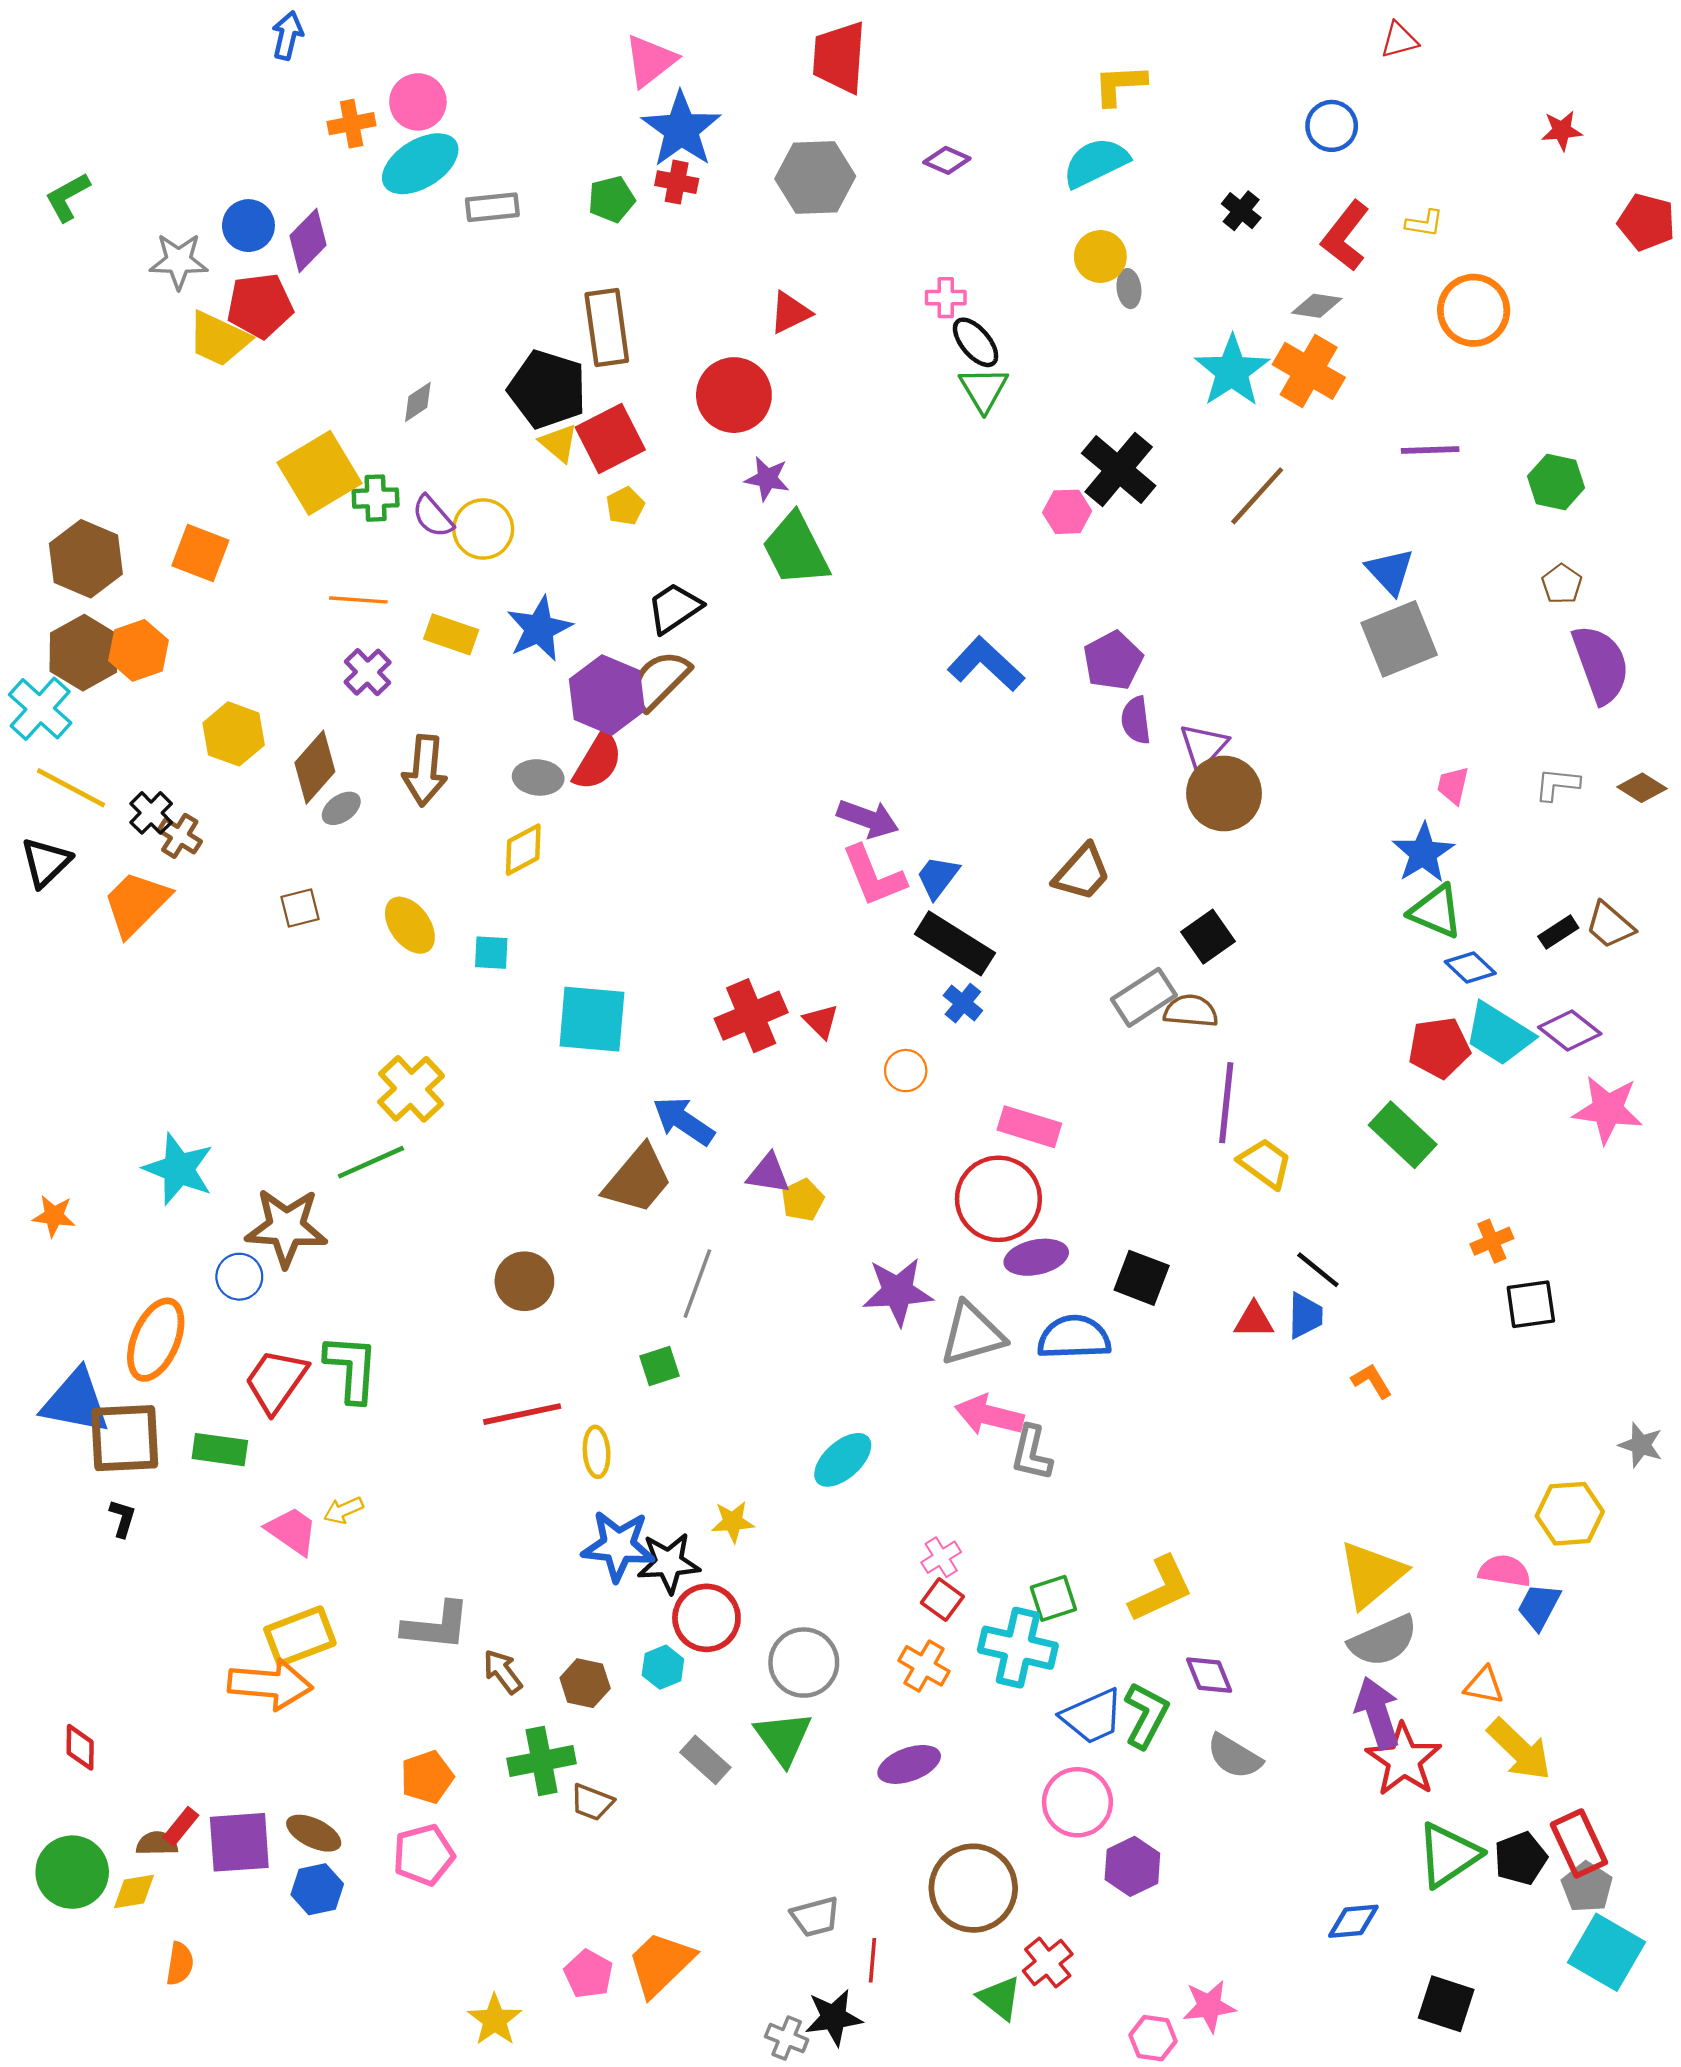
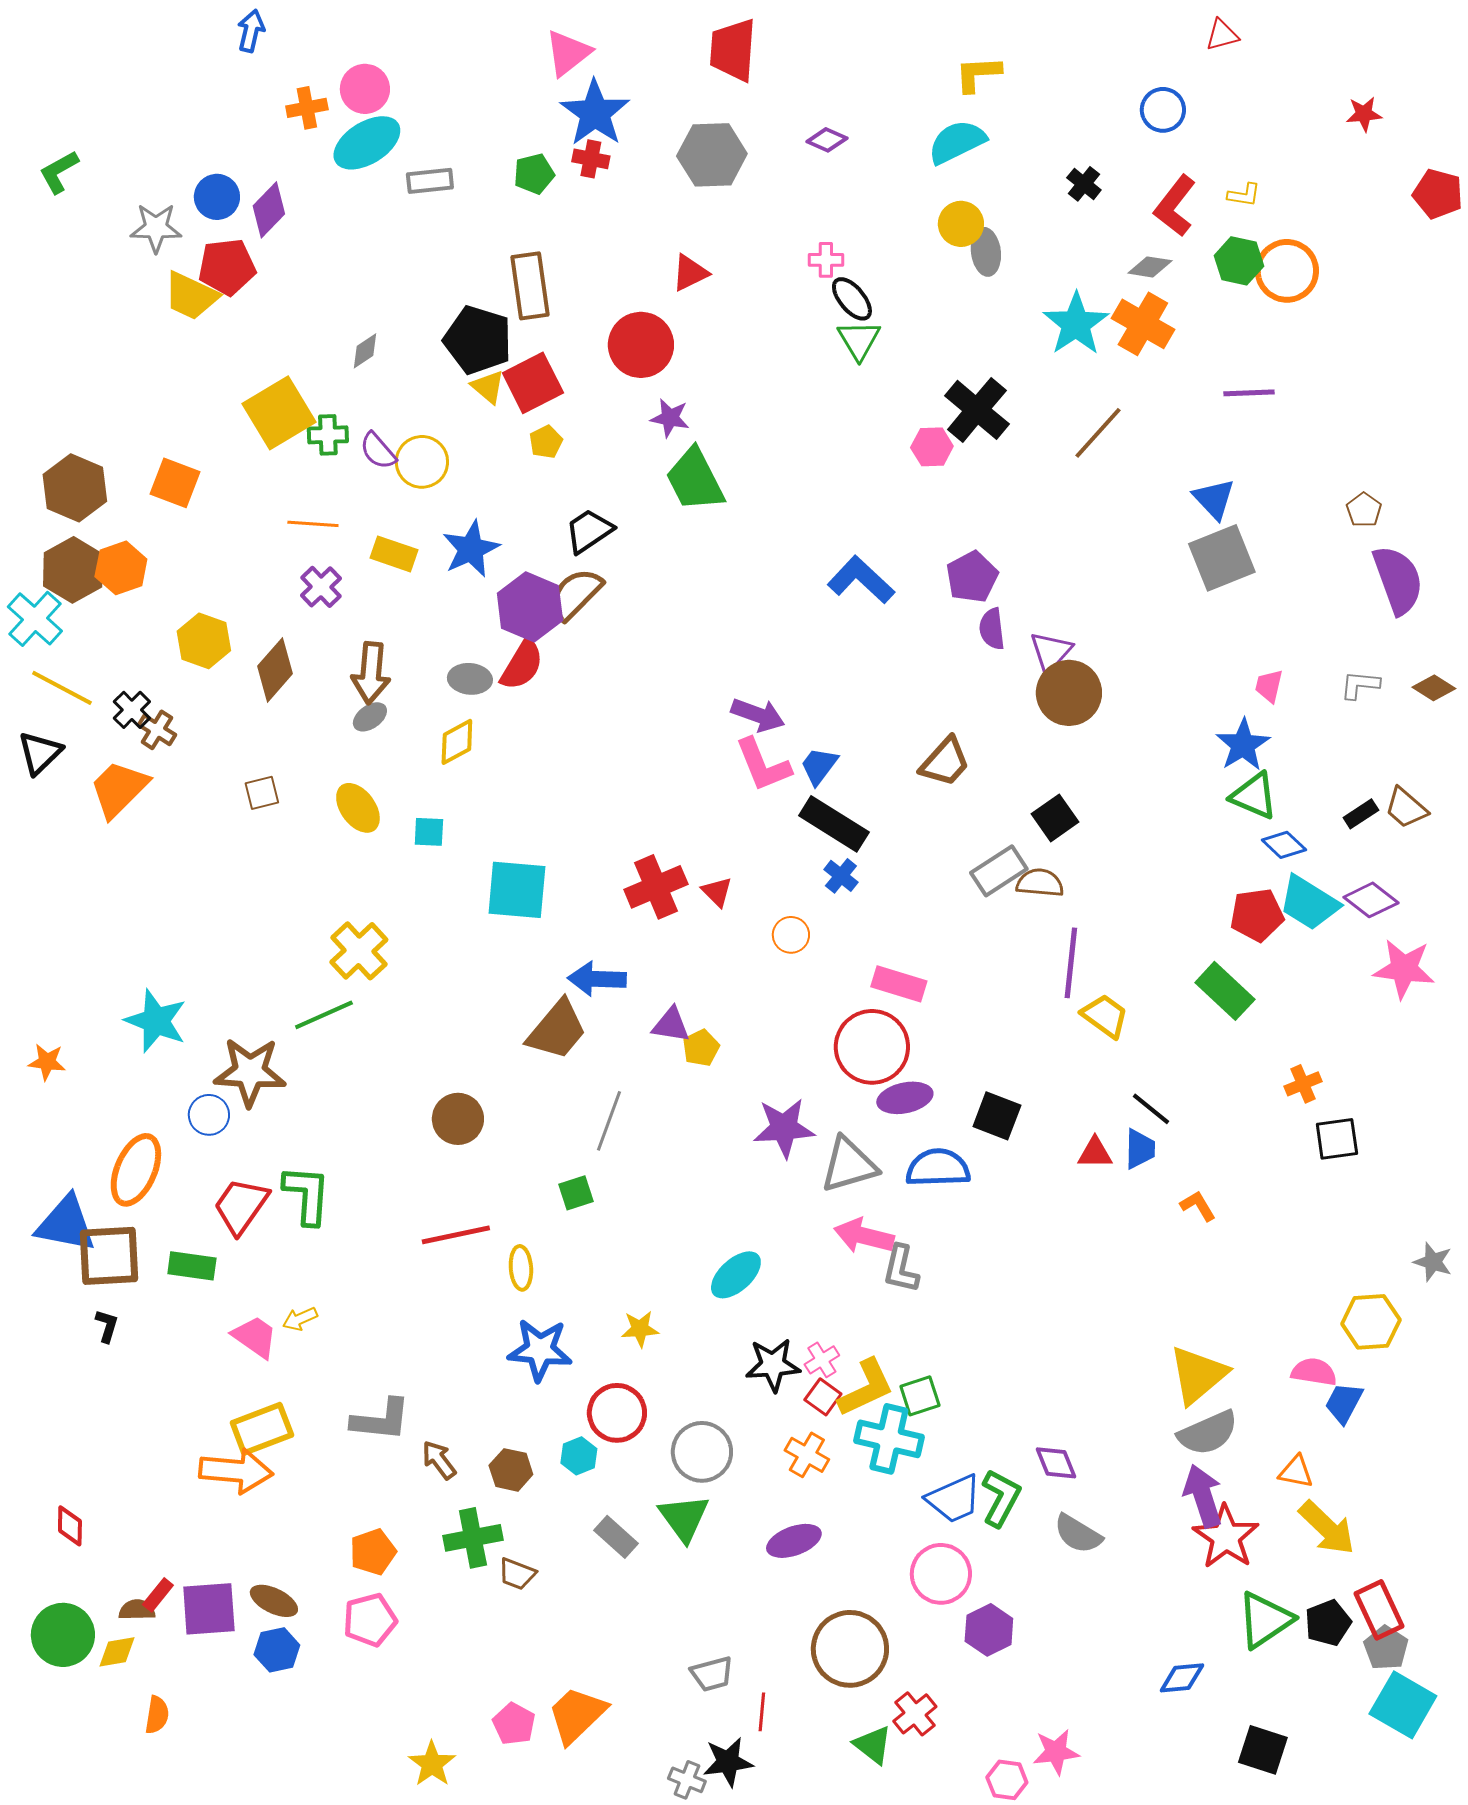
gray ellipse: (1129, 289) -> (986, 252), size x1.4
green hexagon: (1556, 482) -> (1239, 261), moved
gray ellipse: (341, 808) -> (370, 717), moved
blue arrow: (684, 1121) -> (597, 979), turned -32
black star: (669, 1563) -> (773, 1365), moved
yellow L-shape: (1161, 1589) -> (866, 1388), moved

